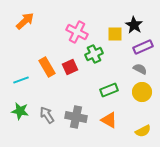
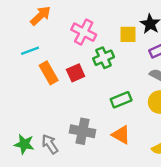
orange arrow: (25, 21) -> (41, 16), moved
cyan line: (21, 80) -> (30, 51), moved
green star: (20, 111) -> (24, 144), moved
gray arrow: (47, 115) -> (50, 144), moved

